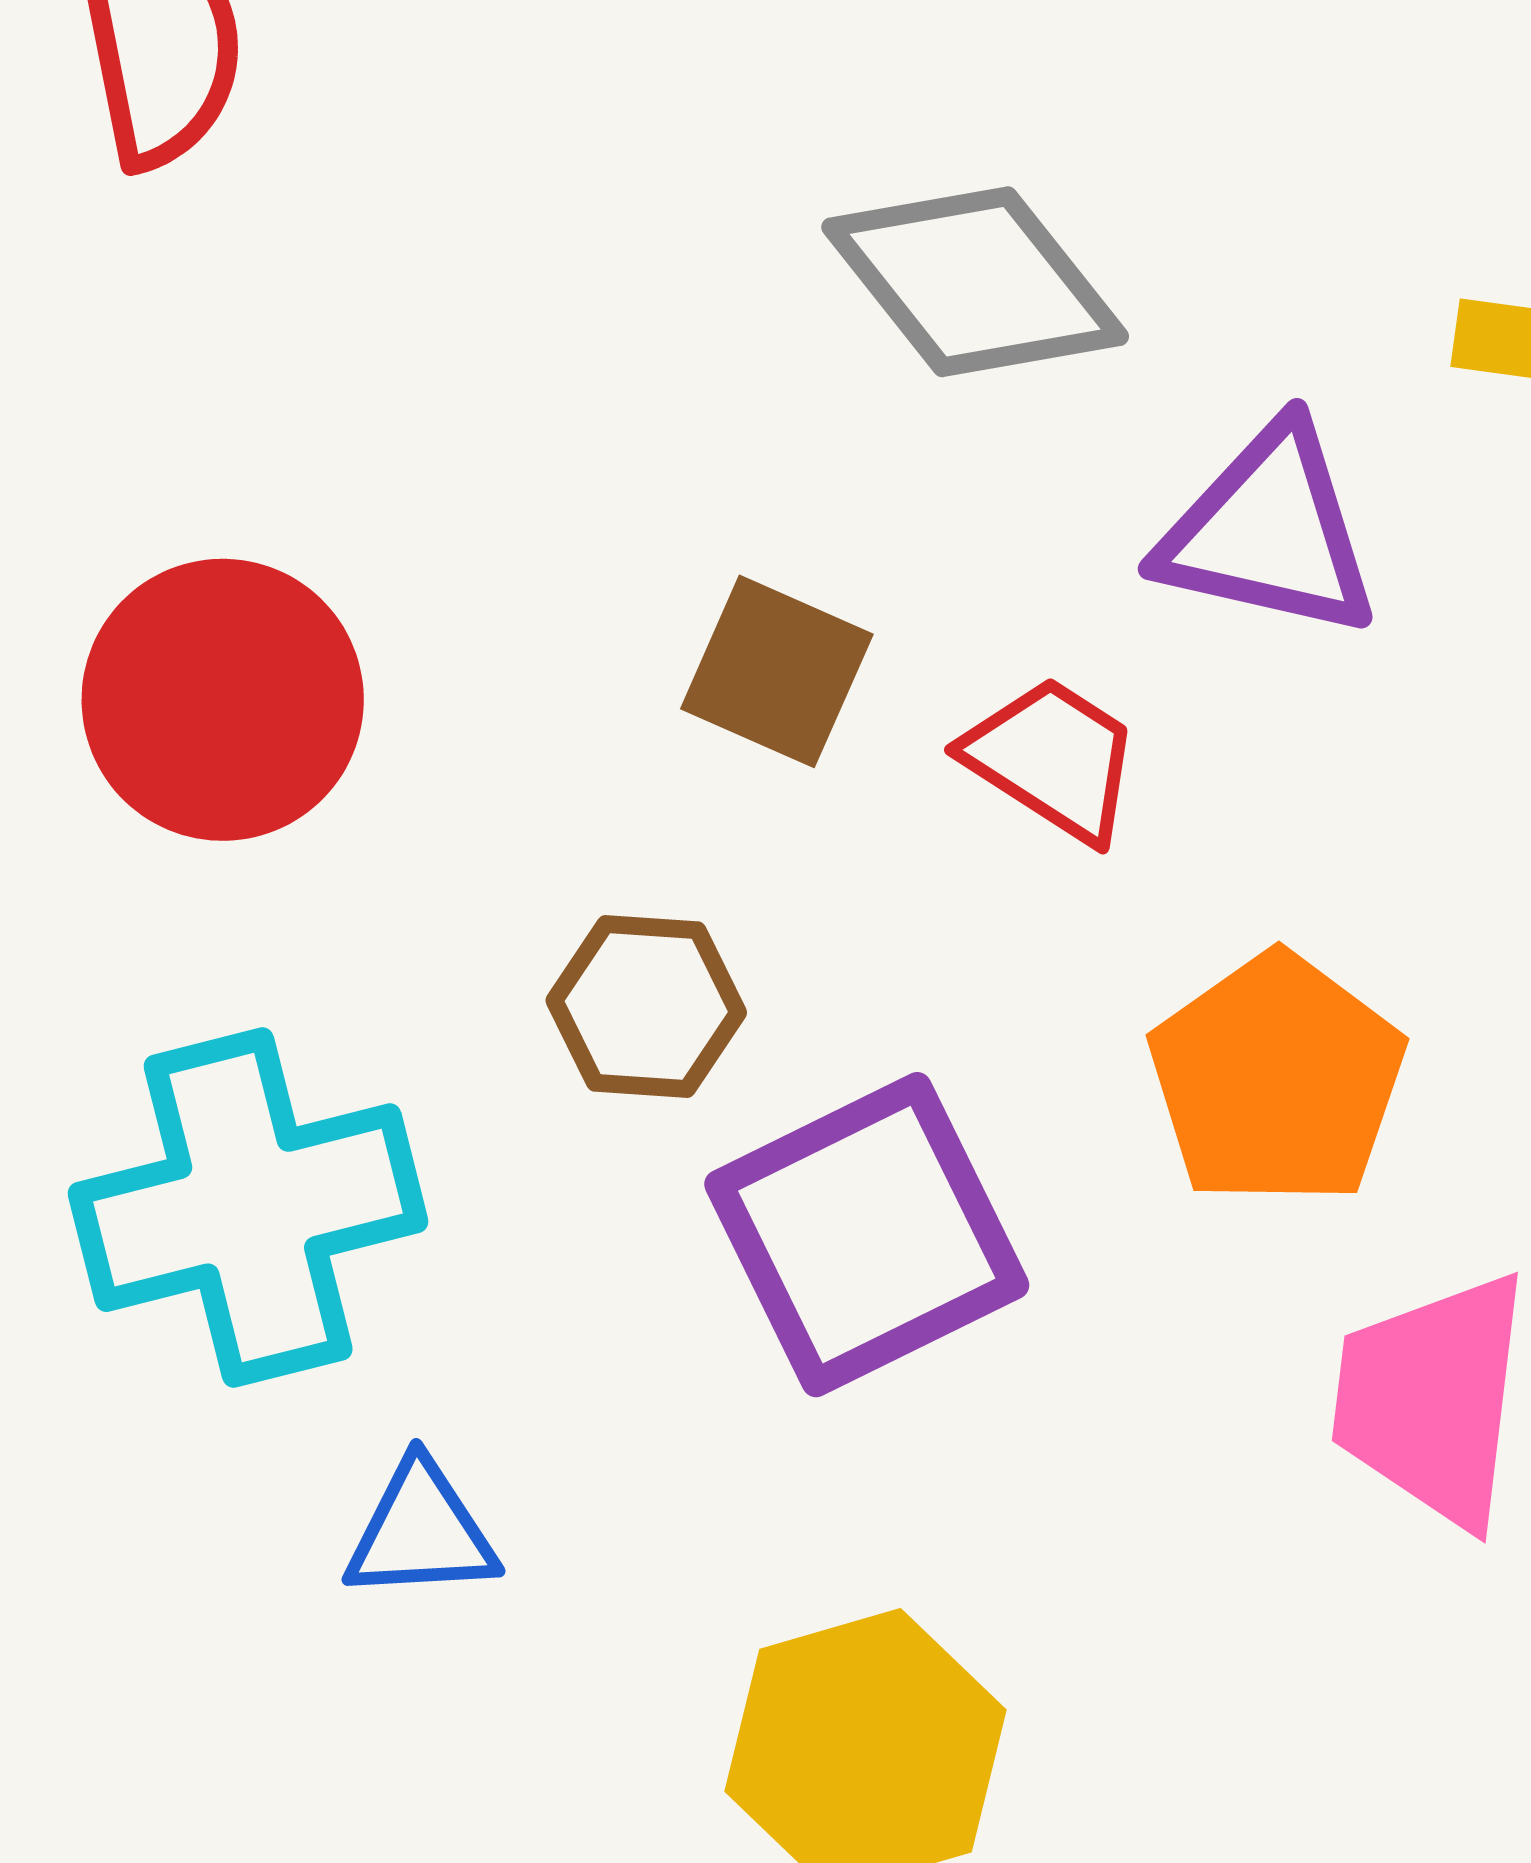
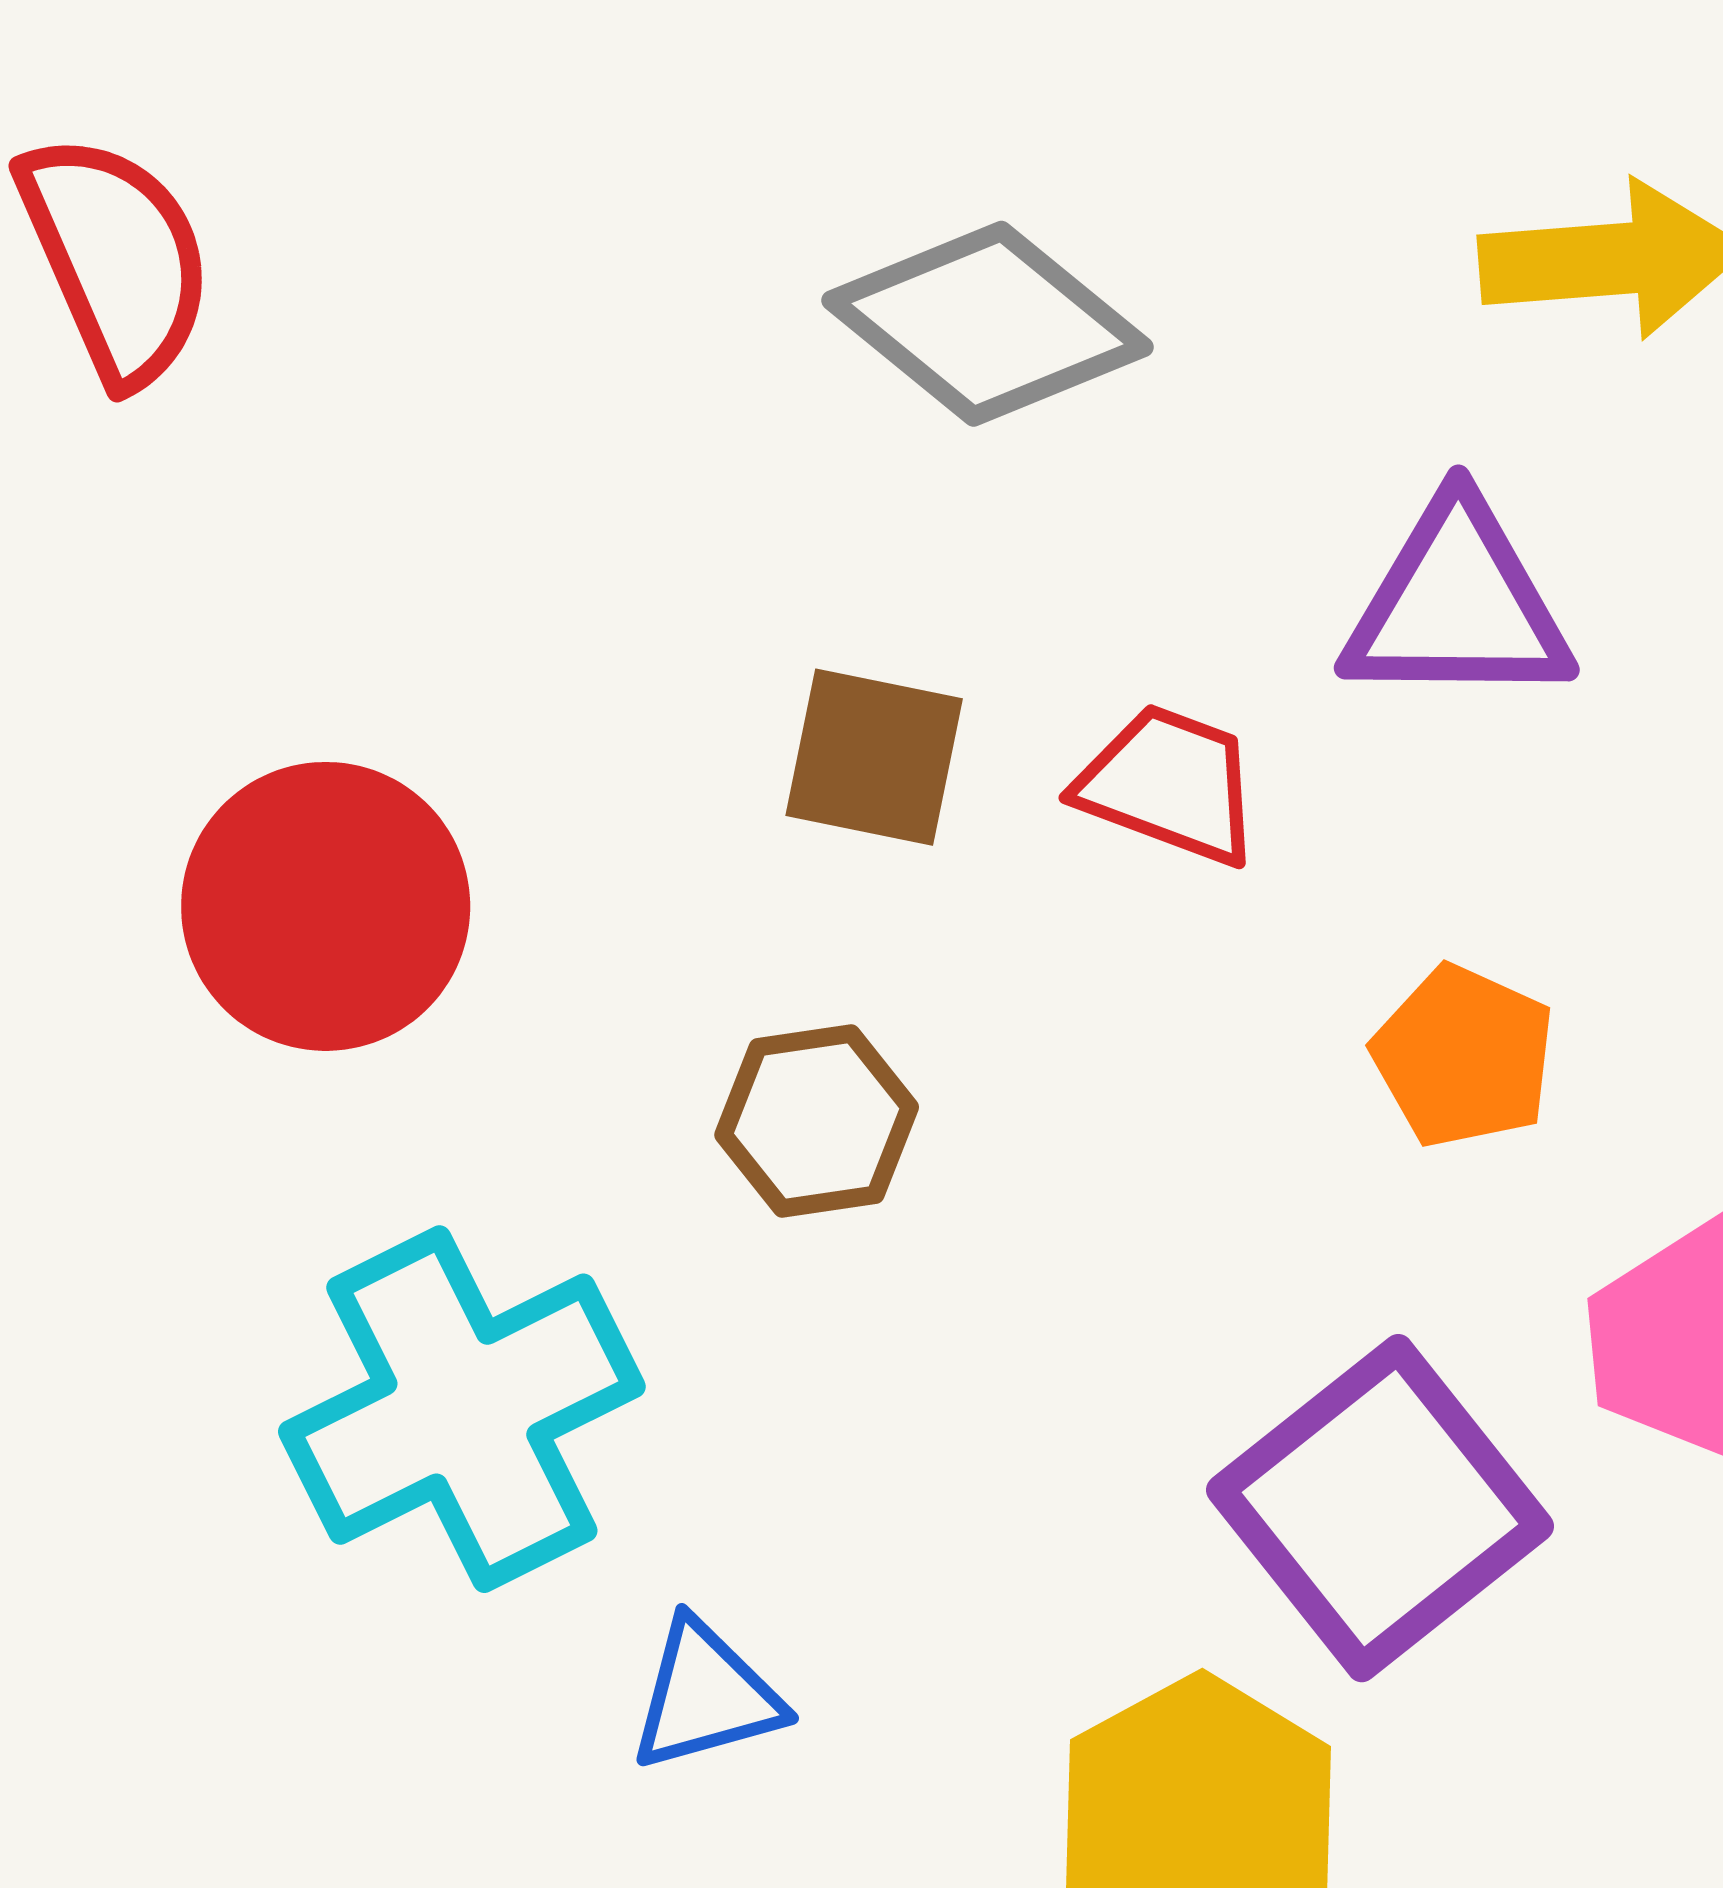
purple triangle: (1269, 532) -> (1457, 605), moved
orange pentagon: (1277, 1079) -> (1464, 1056), size x0.7
purple square: (867, 1235) -> (1380, 1508), moved

